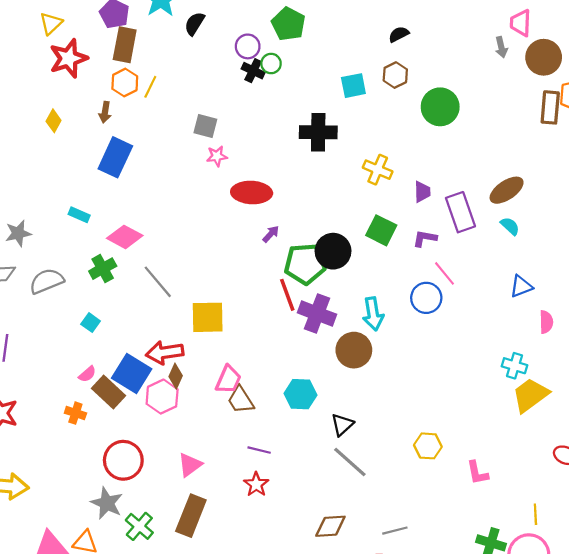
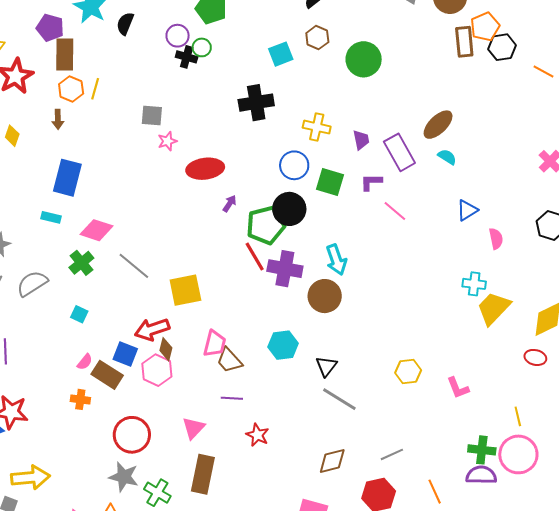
blue rectangle: (115, 157) -> (67, 178), moved
blue circle: (426, 298) -> (294, 165), moved
blue square: (132, 374) -> (125, 354), size x0.7
purple line: (259, 450) -> (232, 398), moved

